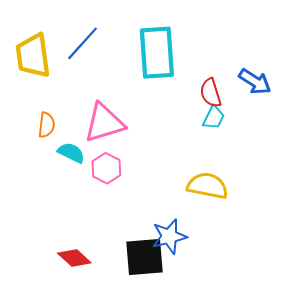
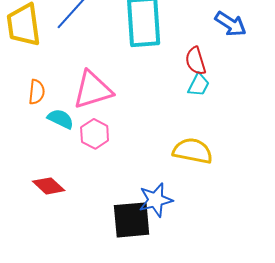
blue arrow: (255, 82) -> (231, 24), moved
red diamond: (74, 258) -> (49, 186), moved

